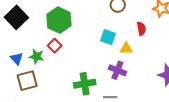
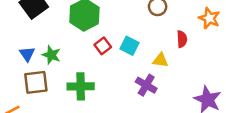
cyan square: (108, 37) -> (129, 46), moved
red square: (55, 46) -> (103, 46), moved
green cross: (85, 84) -> (81, 86), moved

